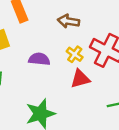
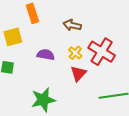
red triangle: (80, 79) -> (78, 74), turned -36

